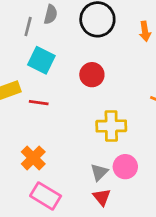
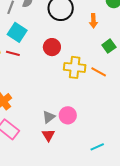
red line: (39, 103) -> (13, 53), moved
yellow cross: (111, 126) -> (75, 67), moved

